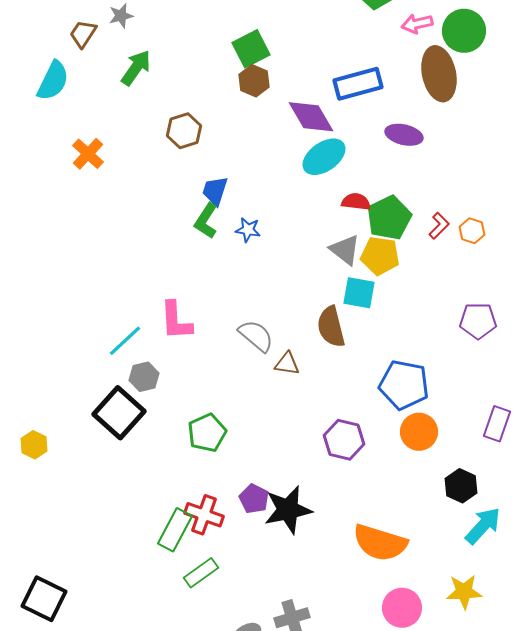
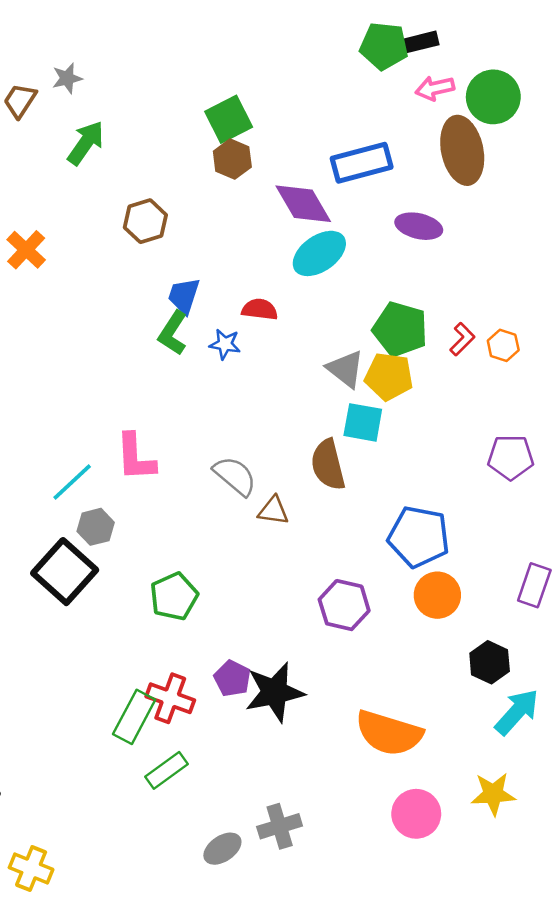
red semicircle: (356, 202) -> (260, 309), moved
green pentagon: (389, 218) -> (400, 329), turned -30

